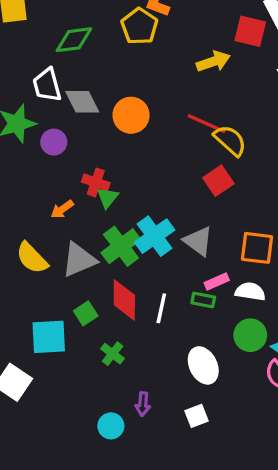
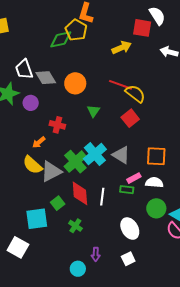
green diamond: (74, 40) -> (61, 39), moved
green triangle: (108, 198) -> (93, 111), moved
yellow semicircle: (32, 258) -> (33, 165), moved

